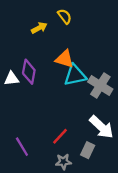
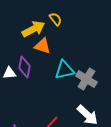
yellow arrow: (39, 28) -> (33, 29), size x1.6
orange triangle: (65, 59) -> (42, 46), moved

